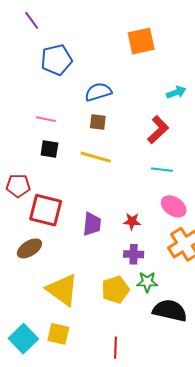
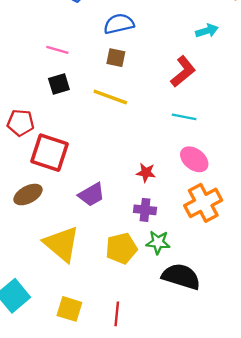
black square: (49, 149) -> (59, 84), turned -30
purple trapezoid: (92, 224) -> (91, 195), moved, turned 50
yellow square: (58, 334) -> (69, 309), moved

